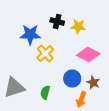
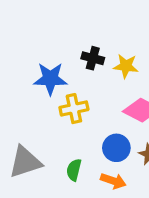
yellow cross: (45, 54) -> (74, 109), turned 30
orange arrow: (81, 100) -> (113, 181), moved, turned -91

